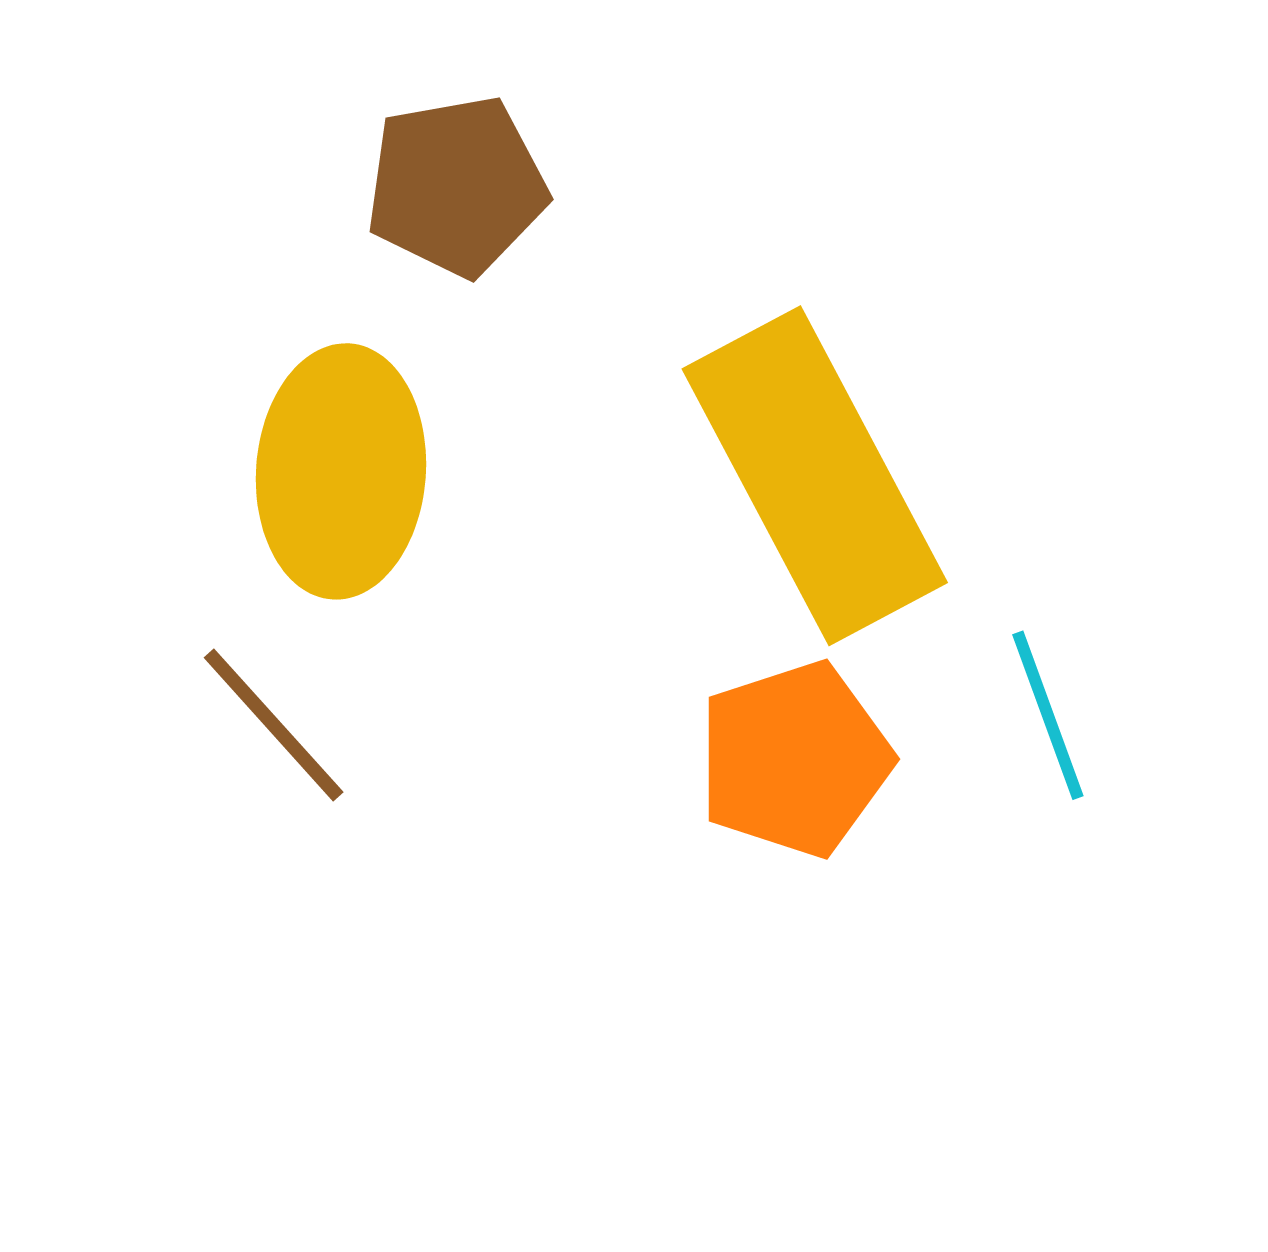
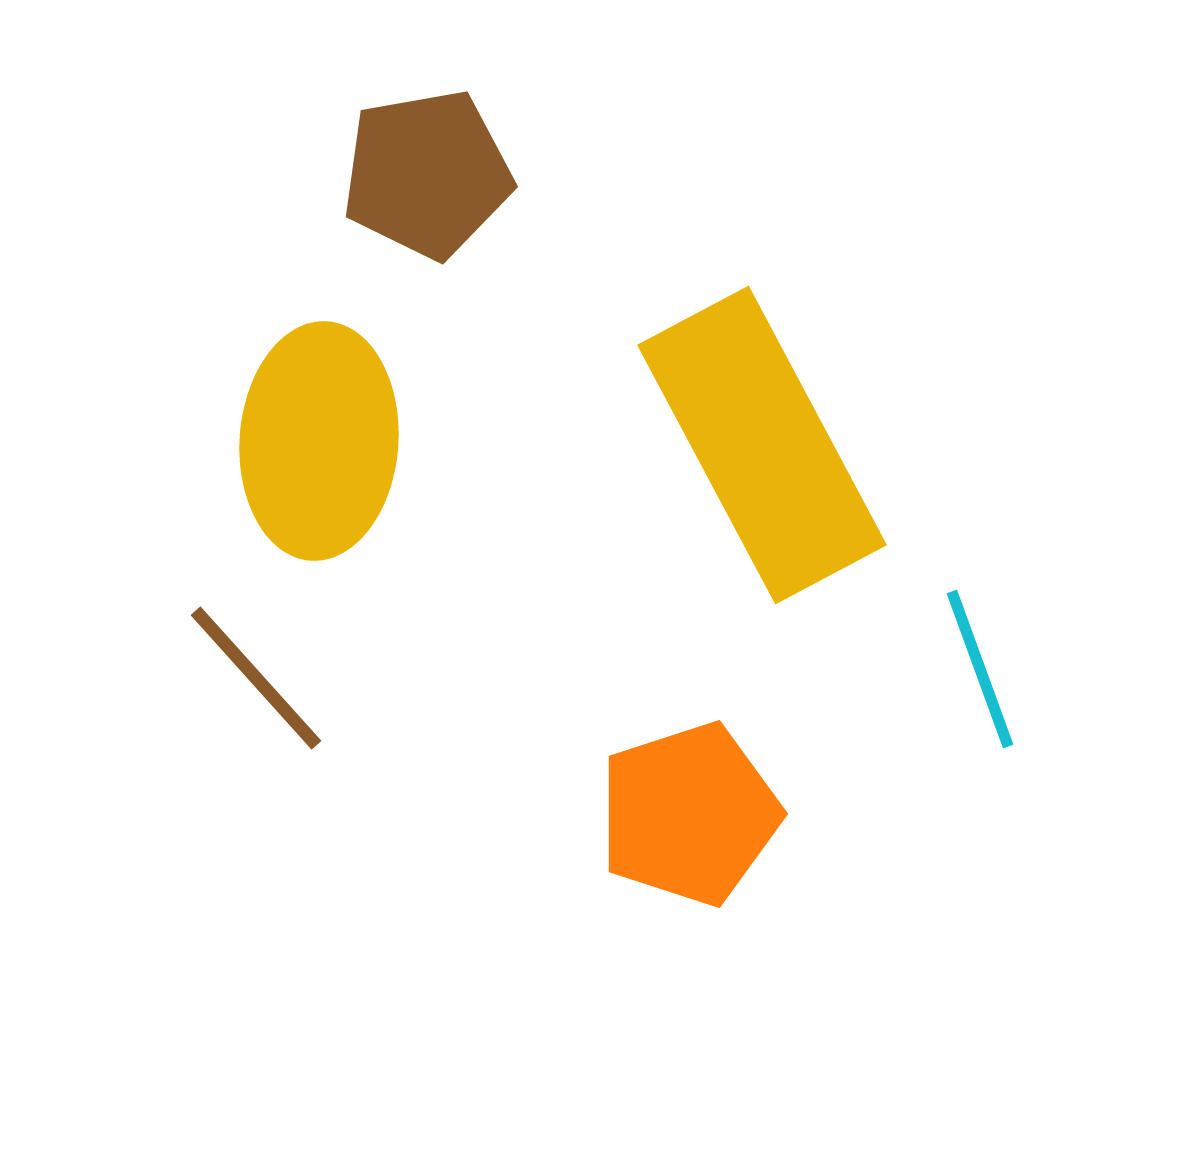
orange pentagon: (794, 759) -> (689, 814), moved

